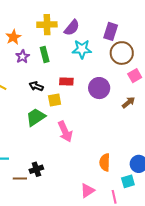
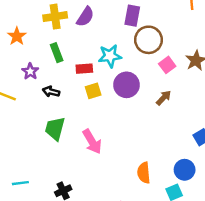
cyan star: (82, 49) -> (110, 56), moved
purple star: (22, 57) -> (30, 71), moved
red rectangle: (66, 82) -> (84, 69), moved
yellow square: (55, 100) -> (93, 91), moved
green trapezoid: (36, 117) -> (55, 129), turned -35

